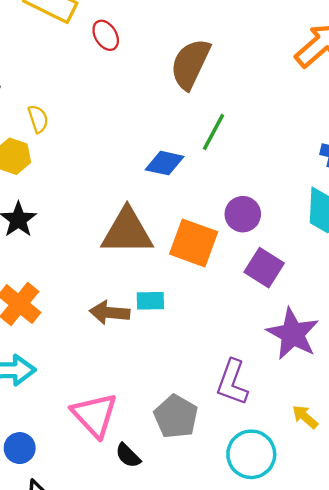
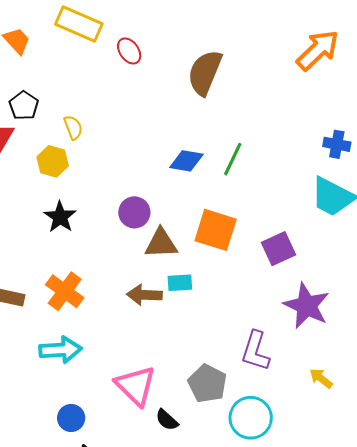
green line: (213, 132) -> (233, 159), moved
purple circle: (243, 214) -> (134, 212), moved
brown triangle: (127, 232) -> (161, 243), moved, size x0.7
purple square: (264, 268) -> (279, 249), turned 36
cyan circle: (251, 454) -> (251, 418), moved

